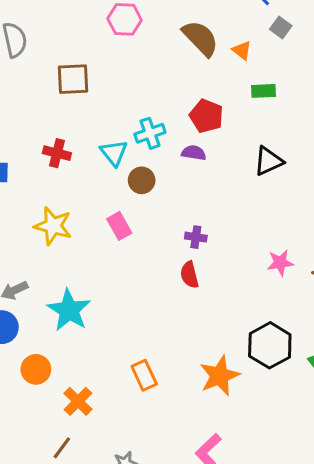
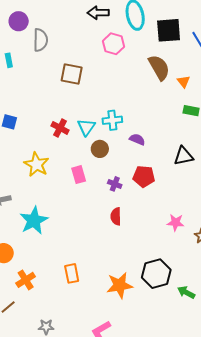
red pentagon: (206, 116) -> (144, 176), moved, turned -30
red cross: (57, 153) -> (60, 128), moved
purple cross: (196, 237) -> (115, 184), moved

